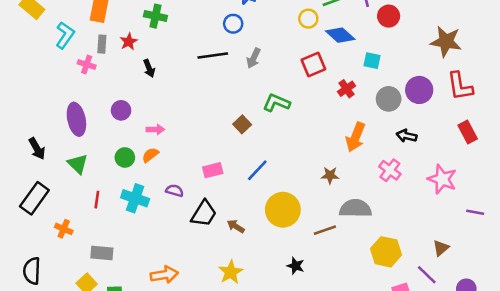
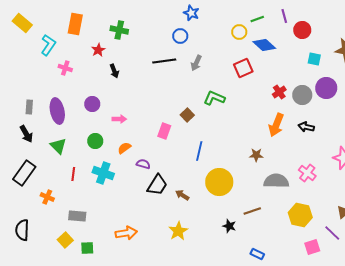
gray rectangle: (102, 44) -> (29, 107), moved
cyan square: (372, 61) -> (314, 59), moved
red cross: (347, 89) -> (279, 92), moved
black arrow: (406, 136) -> (306, 127), moved
orange semicircle: (150, 155) -> (124, 148), moved
pink rectangle: (213, 170) -> (164, 131), moved, turned -56
blue line: (257, 170) -> (199, 151), turned -30
pink cross: (390, 170) -> (307, 173), moved
purple semicircle: (175, 191) -> (143, 164), moved
brown line: (325, 230) -> (252, 211), moved

